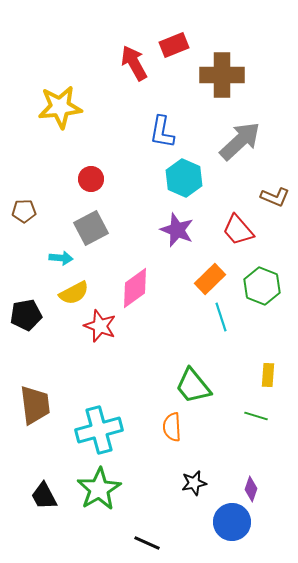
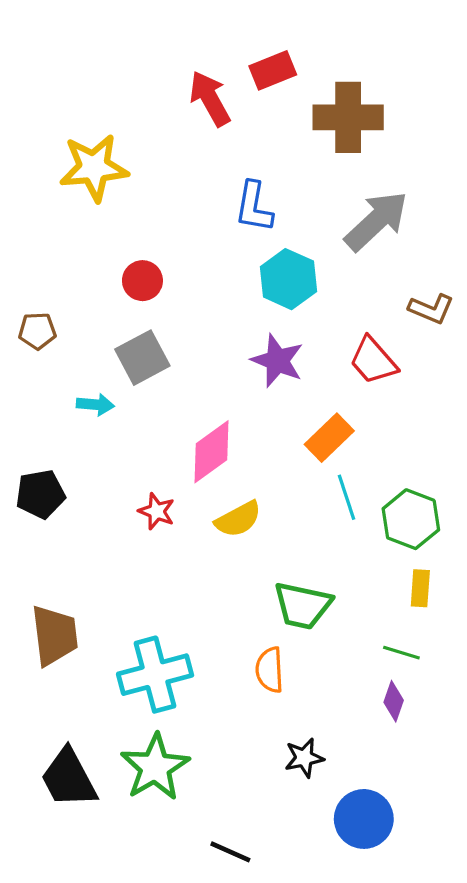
green hexagon: (262, 286) -> (411, 519), moved
yellow semicircle: (74, 293) -> (238, 519), moved
red star: (100, 326) -> (157, 511), size x0.7
green trapezoid: (193, 386) -> (303, 606), turned -39
purple diamond: (251, 489) -> (394, 701), moved
black trapezoid: (44, 496) -> (69, 778), size x1.4

